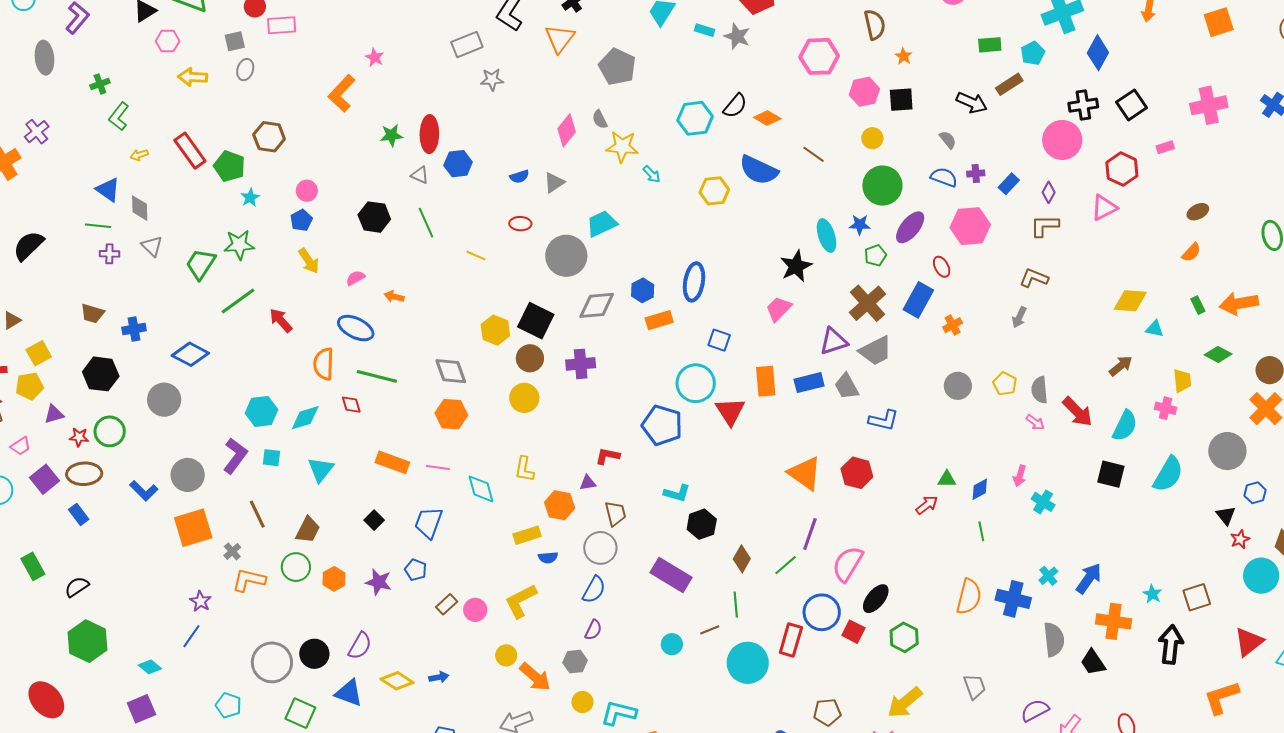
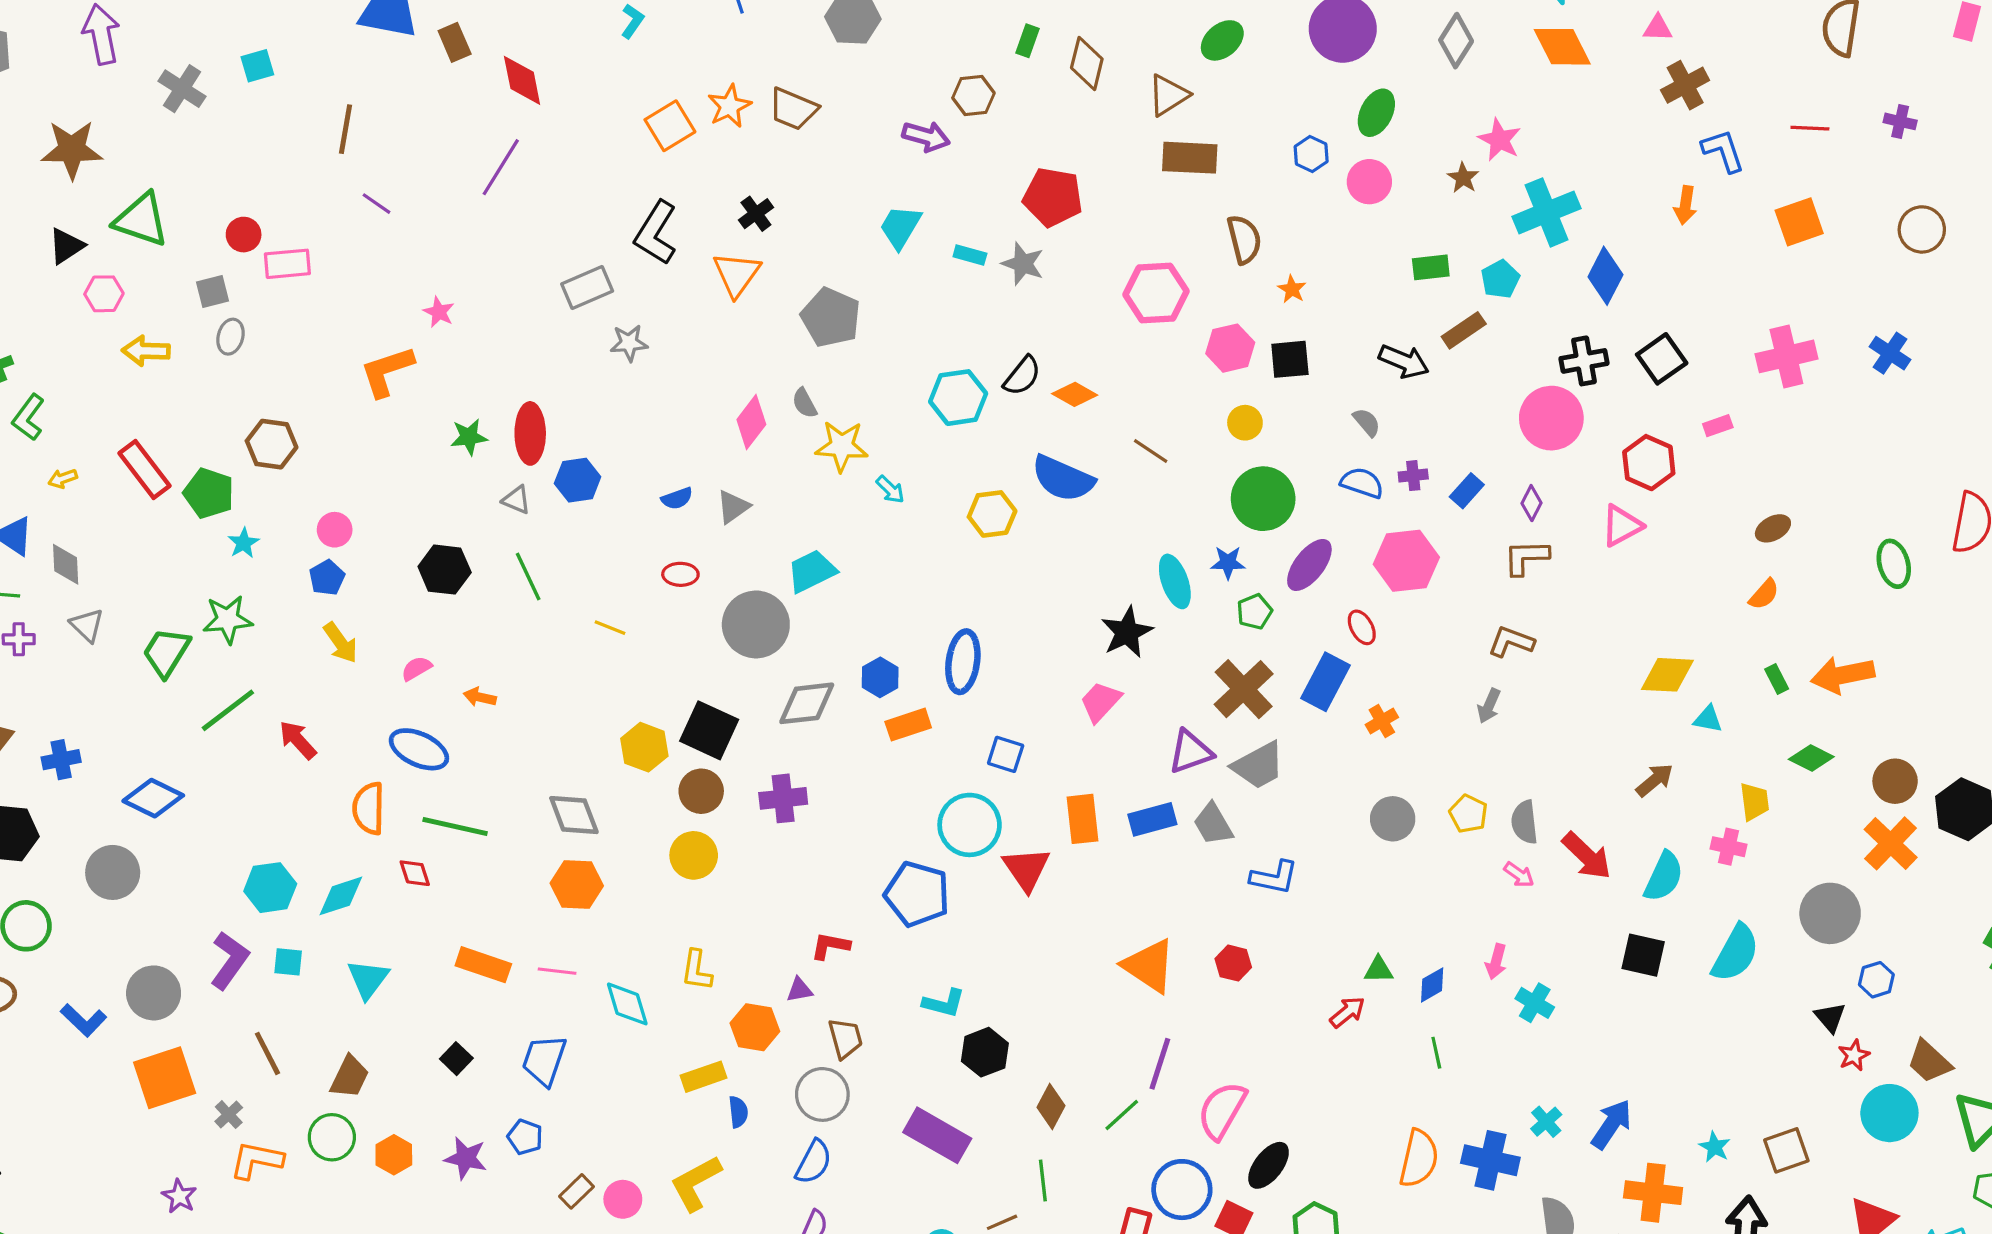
orange L-shape: (342, 93) -> (387, 371), turned 30
red hexagon: (857, 473) -> (1233, 963), size x0.7
blue semicircle: (548, 557) -> (738, 1112), turned -90

